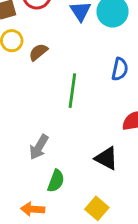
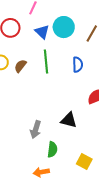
green line: (72, 91) -> (46, 62), moved
black triangle: (106, 158) -> (69, 120), moved

